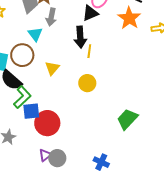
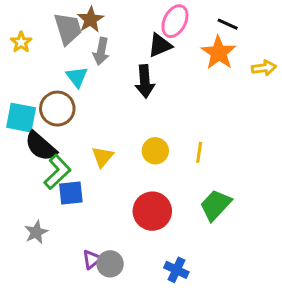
yellow line: (89, 51) -> (199, 152), moved
yellow triangle: (52, 68) -> (103, 157), moved
red circle: (47, 123) -> (152, 211), moved

